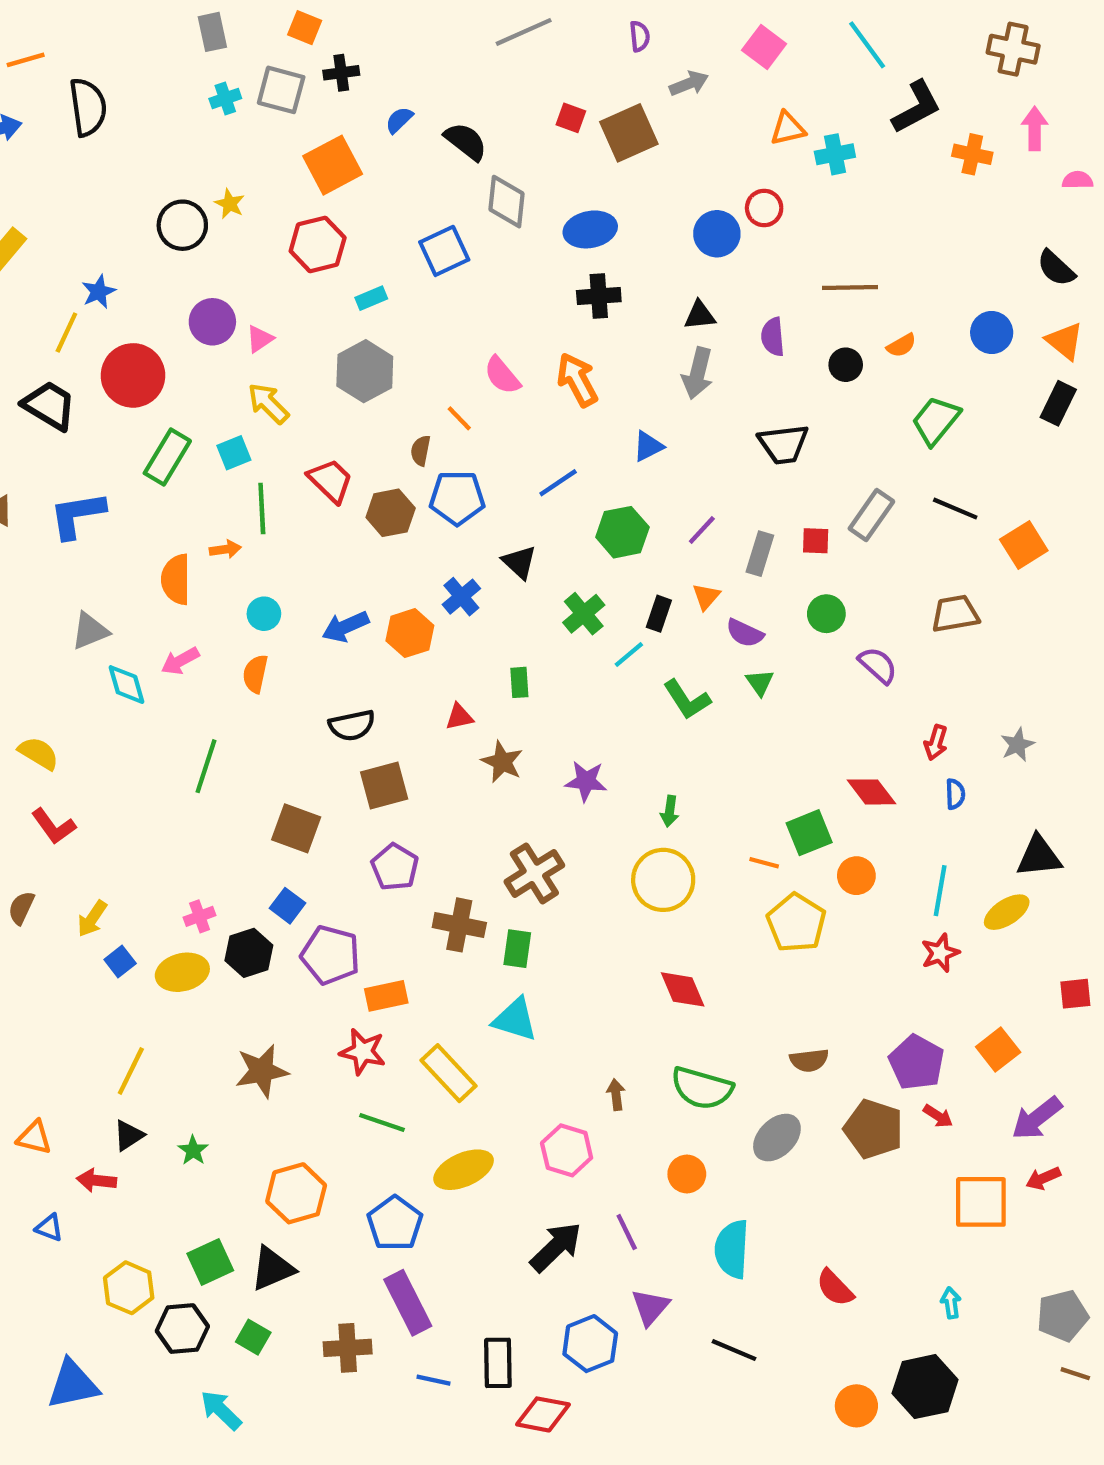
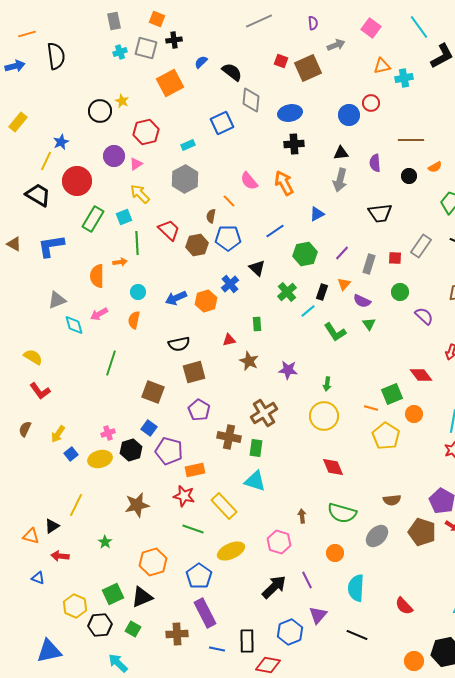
red hexagon: (318, 244) -> (146, 132), moved
black triangle: (129, 1135) -> (52, 526), moved

